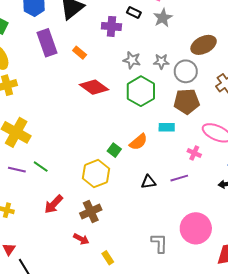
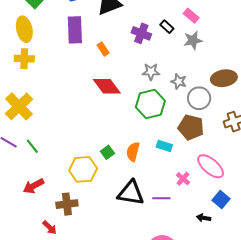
gray star: (132, 60) -> (151, 72), turned -30
orange semicircle: (138, 142) -> (133, 152), turned 126
black triangle: (149, 182) -> (131, 193), size x1.8

